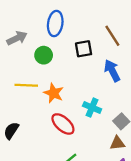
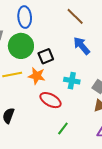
black square: (84, 49) -> (46, 56), moved
green circle: (44, 55) -> (21, 46), size x1.6

